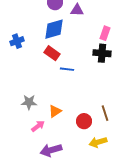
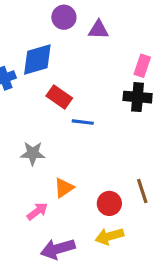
blue diamond: (54, 29) -> (37, 59), moved
gray star: (29, 102) -> (33, 153), moved
yellow arrow: (98, 142) -> (109, 236), moved

